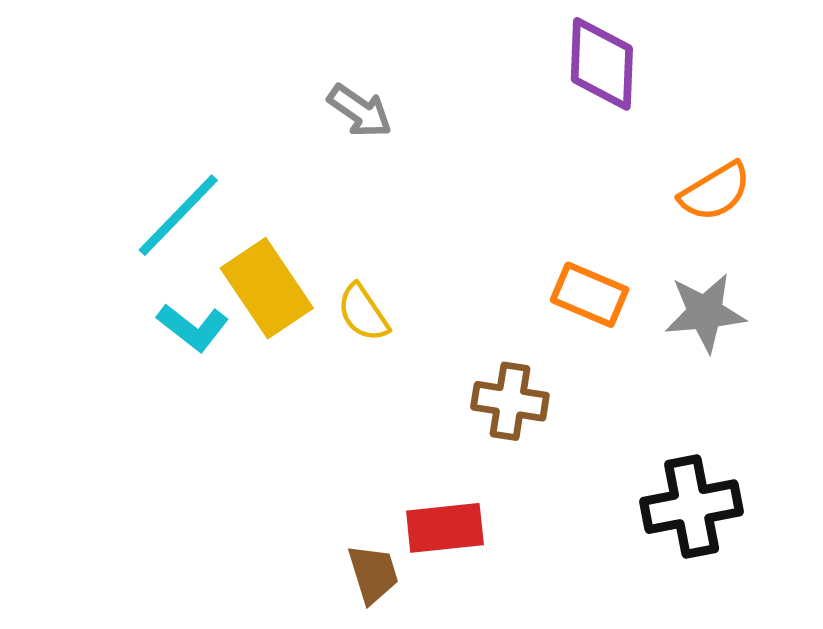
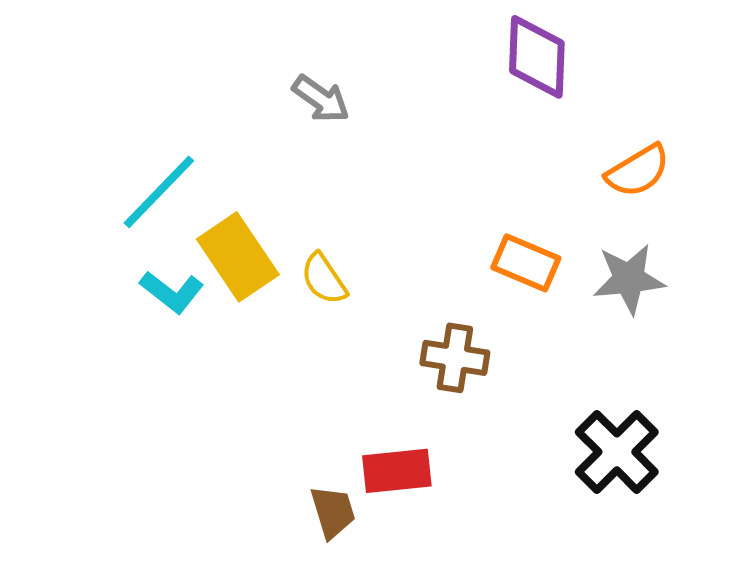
black cross: (692, 507) -> (617, 452), turned -34

